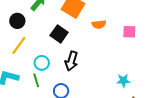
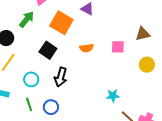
orange semicircle: (99, 24) -> (87, 48), moved
green line: (36, 80) -> (29, 104), moved

